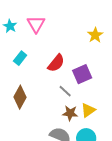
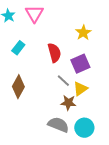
yellow star: (95, 35) -> (83, 33), moved
red semicircle: (56, 63) -> (54, 53), turned -54
yellow triangle: (88, 110) -> (80, 89), moved

